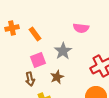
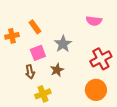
orange cross: (12, 28) -> (12, 36), moved
pink semicircle: (81, 28) -> (94, 21), moved

